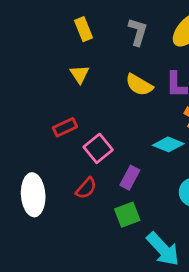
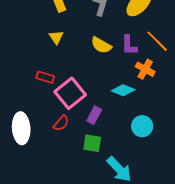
red rectangle: (65, 127) -> (45, 77), turned 42
pink square: (98, 148) -> (70, 93), size x1.4
green square: (127, 215) -> (92, 143), turned 30

